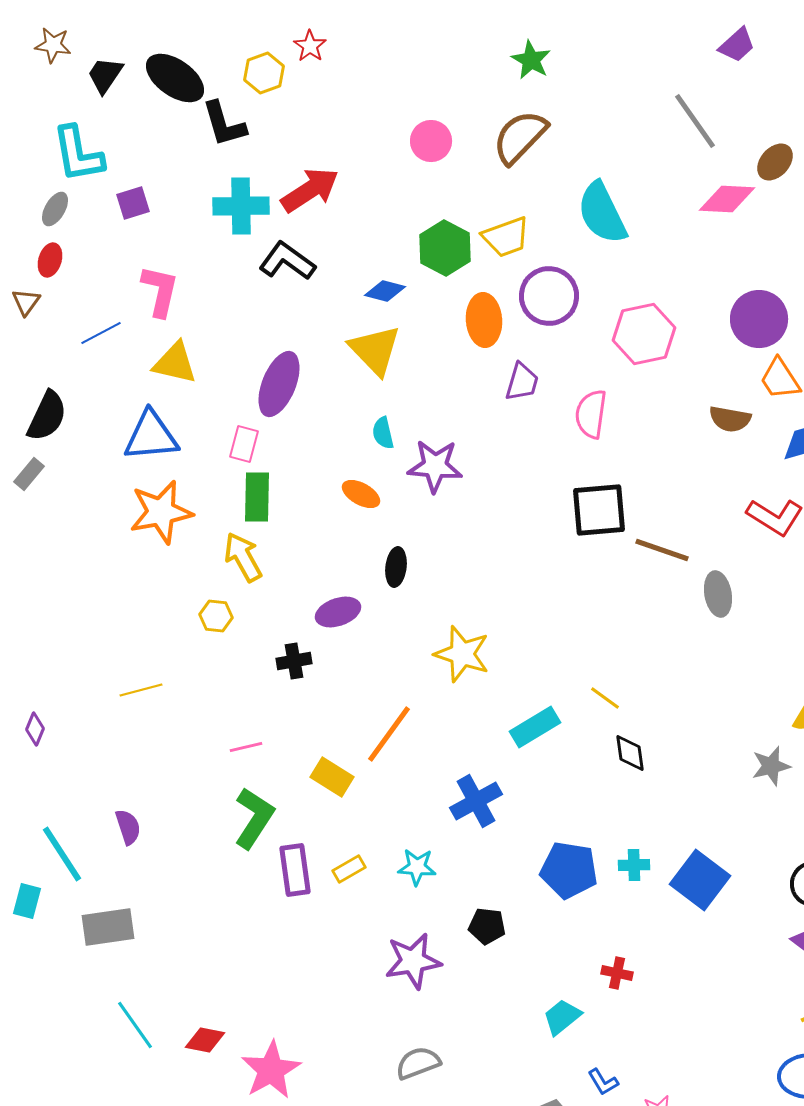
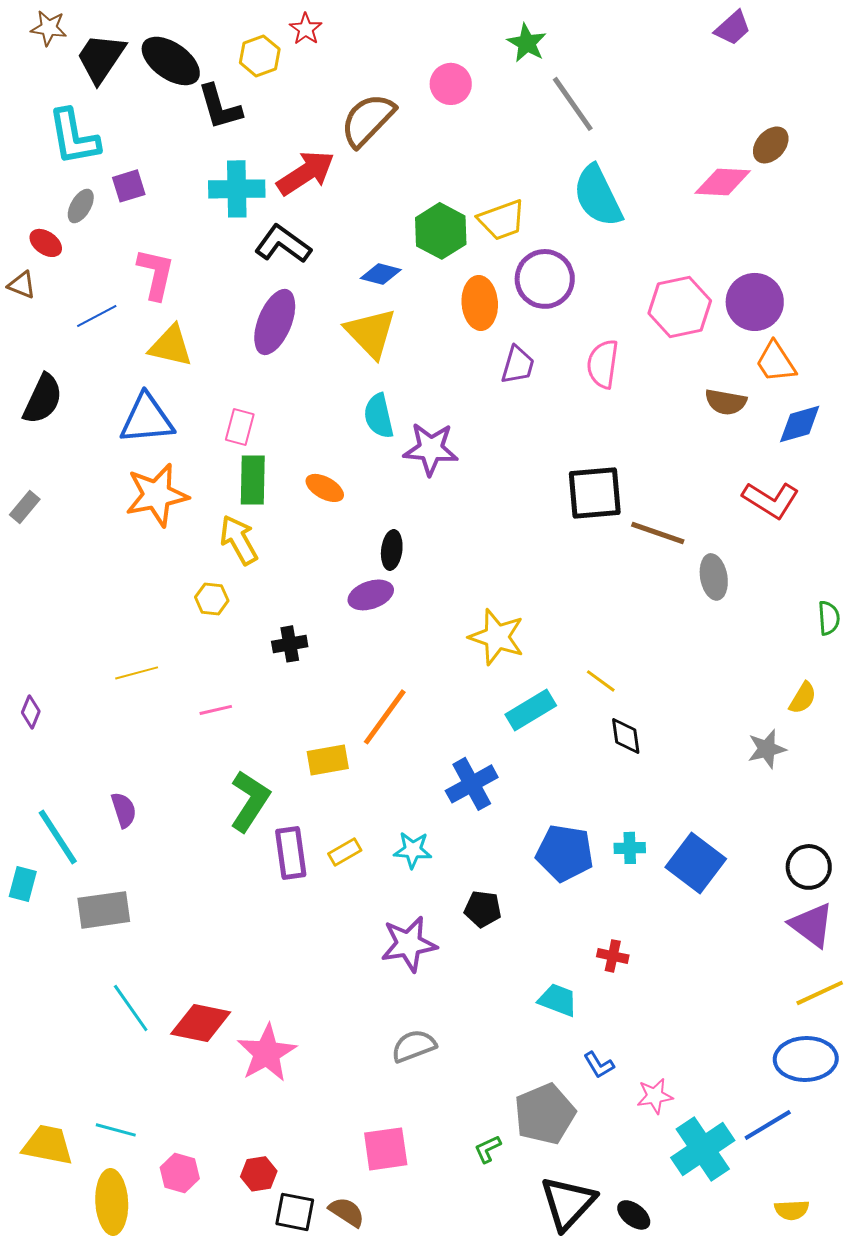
black trapezoid: (105, 75) -> (101, 58), size x1.4
gray line: (695, 121) -> (573, 104), moved
brown semicircle: (520, 137) -> (368, 120), moved
pink circle: (431, 141) -> (451, 84), moved
gray ellipse: (55, 209) -> (81, 206), moved
red ellipse: (50, 260) -> (46, 243), turned -72
brown triangle: (26, 302) -> (22, 285), turned -44
pink hexagon: (644, 334) -> (680, 307), moved
purple ellipse: (279, 384) -> (275, 322), moved
pink semicircle: (591, 414) -> (603, 364), moved
cyan semicircle: (383, 433) -> (379, 416), size x1.4
gray rectangle: (29, 474) -> (25, 507), moved
orange ellipse: (361, 494) -> (325, 488), moved
purple ellipse: (338, 612) -> (371, 595), moved
yellow star: (462, 654) -> (497, 637), moved
pink line: (246, 747) -> (216, 710), moved
yellow rectangle: (332, 777) -> (328, 760), turned -42
cyan trapezoid: (562, 1017) -> (558, 1000), turned 60
red diamond: (205, 1040) -> (201, 1023), size x1.5

